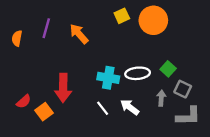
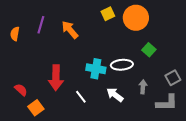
green square: (168, 69) -> (149, 50), moved
gray square: (183, 89) -> (173, 78), moved, turned 35
red semicircle: (24, 101) -> (21, 90), turned -96
white line: (103, 108) -> (81, 97), moved
orange square: (44, 112) -> (36, 108), moved

